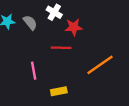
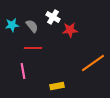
red line: (61, 48) -> (33, 48), moved
pink line: (34, 71) -> (23, 71), moved

